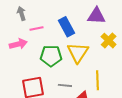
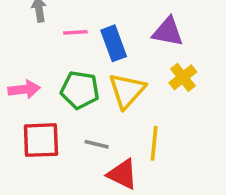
pink line: (36, 29) -> (75, 32), moved
pink arrow: (18, 44) -> (24, 89), moved

